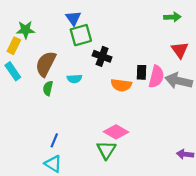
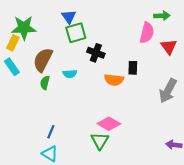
green star: (26, 30) -> (24, 28), size x1.4
pink semicircle: (156, 77) -> (147, 33), moved
gray arrow: (179, 81) -> (168, 91), moved, turned -75

